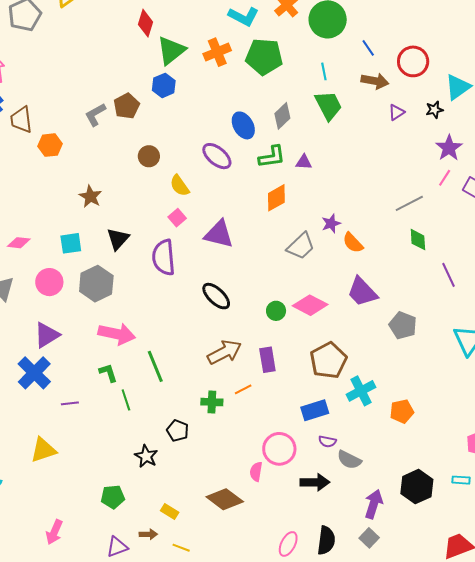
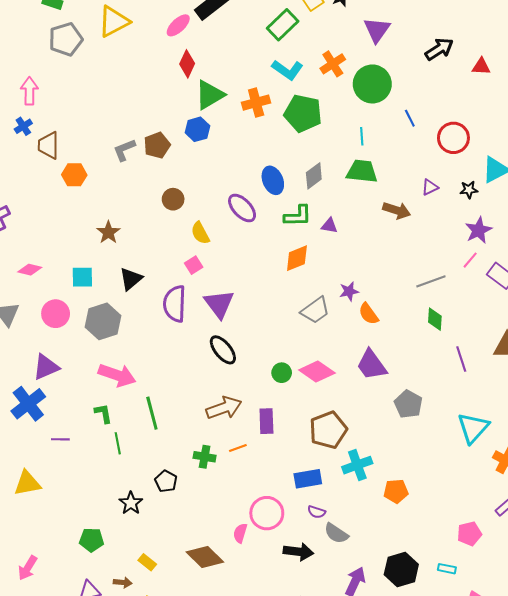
brown arrow: (375, 81) -> (397, 210), moved
green trapezoid: (329, 105) -> (362, 171), turned -64
purple triangle: (219, 234) -> (219, 304), moved, turned 32

